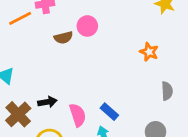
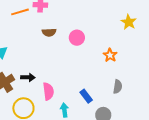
pink circle: (87, 26) -> (77, 38), moved
blue rectangle: (109, 112) -> (86, 96), moved

